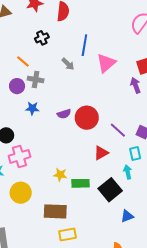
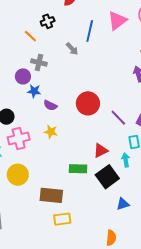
orange line: (23, 61) -> (30, 36), moved
pink triangle: (106, 63) -> (117, 21), moved
purple circle: (17, 86) -> (23, 76), moved
purple semicircle: (64, 114) -> (50, 105), moved, turned 40
red triangle: (101, 153) -> (101, 151), moved
yellow star: (60, 175) -> (51, 132), moved

